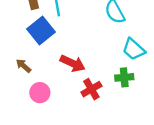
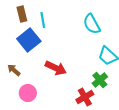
green cross: (124, 77) -> (100, 80), turned -35
red cross: (91, 89) -> (85, 97), moved

